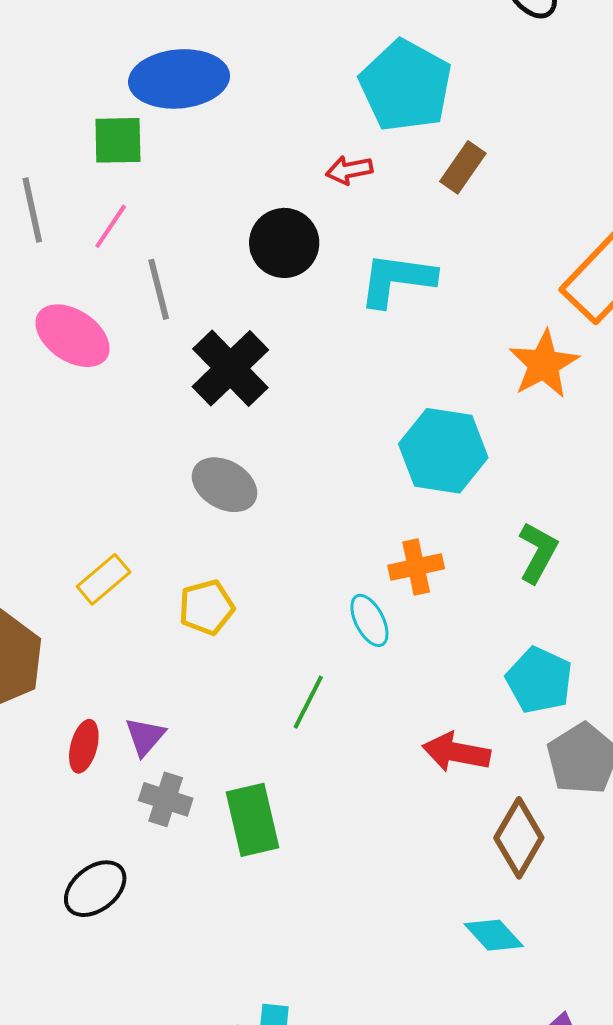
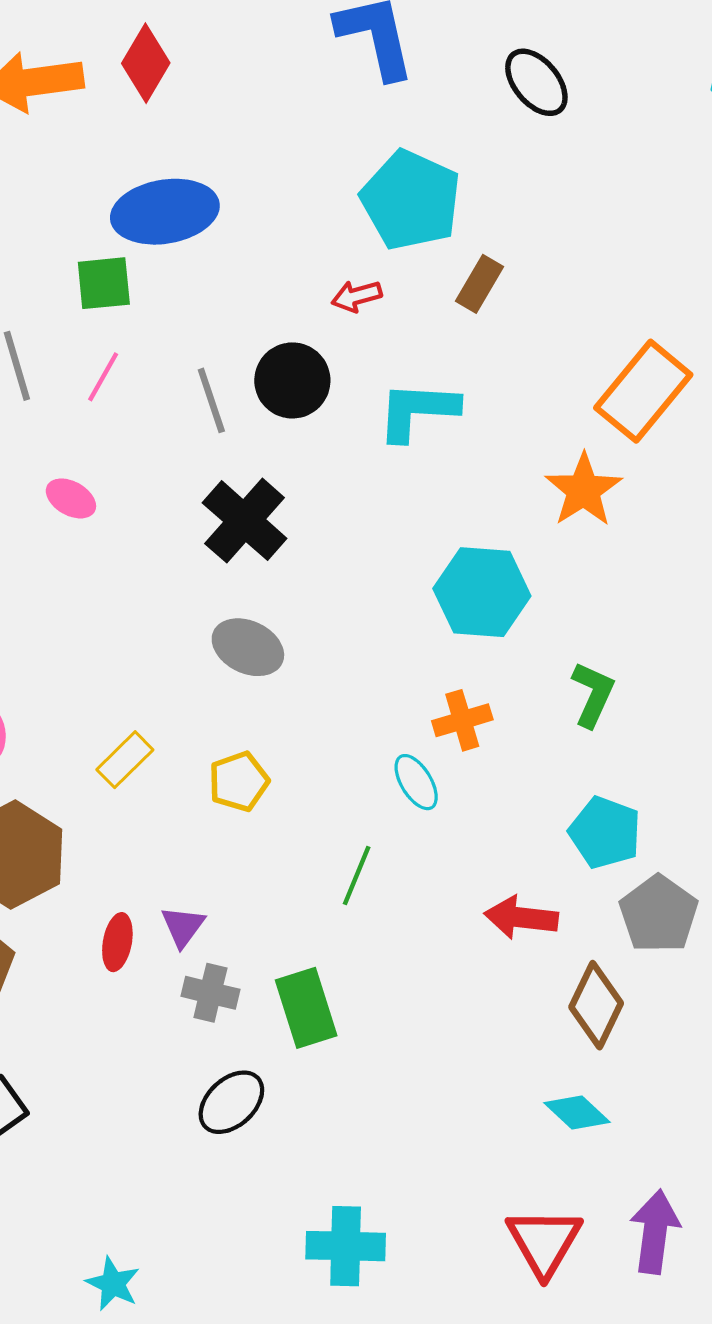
gray line: (159, 289) -> (211, 400), moved
pink ellipse: (72, 336) -> (71, 498), size x0.6
black ellipse: (95, 889) -> (231, 1102), moved

